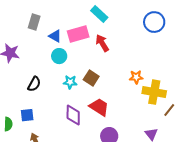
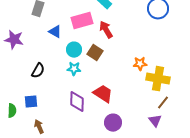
blue triangle: (55, 36) -> (55, 32), moved
cyan circle: (59, 56) -> (74, 50), moved
brown square: (91, 78) -> (95, 53), moved
brown line: (169, 110) -> (163, 103), moved

